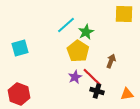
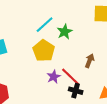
yellow pentagon: (78, 51) -> (44, 51), moved

